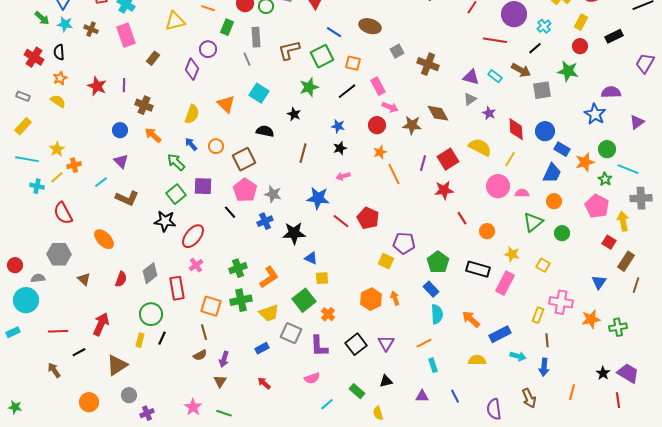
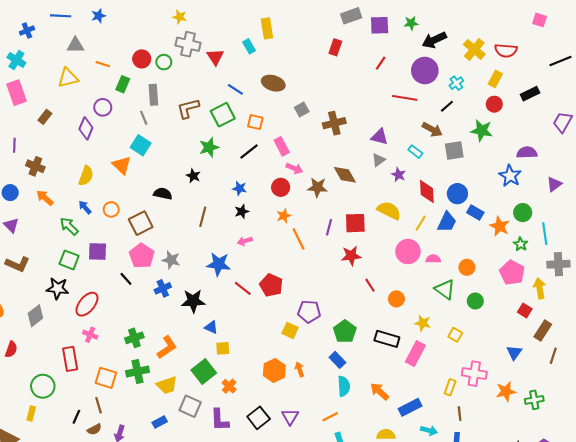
brown cross: (428, 64) -> (334, 123), turned -35
cyan rectangle: (495, 76) -> (415, 152), moved
cyan square: (259, 93) -> (141, 145), moved
red square: (448, 159) -> (355, 223), turned 30
orange star: (585, 162) -> (500, 226), turned -30
cyan line: (628, 169) -> (545, 234), turned 60
blue trapezoid: (552, 173) -> (447, 222), moved
green square: (176, 194) -> (69, 260), turned -30
green triangle: (533, 222) -> (445, 289), turned -45
pink cross: (196, 265) -> (90, 335), turned -32
gray diamond: (150, 273) -> (35, 316), moved
black line: (162, 338) -> (76, 417), moved

